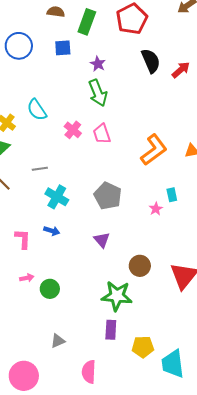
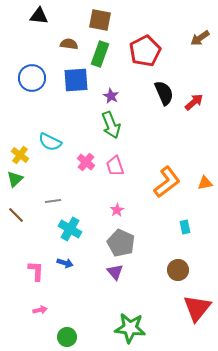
blue square: (63, 48) -> (76, 80), size x1.5
cyan semicircle: (37, 110) -> (50, 142), turned -30
gray pentagon: (108, 196) -> (121, 243), moved
pink star: (156, 209) -> (117, 210), moved
brown circle: (140, 266) -> (178, 270), moved
green circle: (50, 289) -> (67, 337), moved

